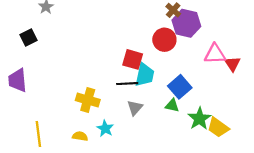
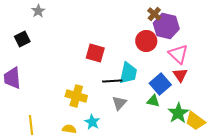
pink triangle: (215, 54) -> (178, 54), moved, turned 45
red square: (133, 59) -> (95, 53), moved
red triangle: (232, 64) -> (180, 75), moved

